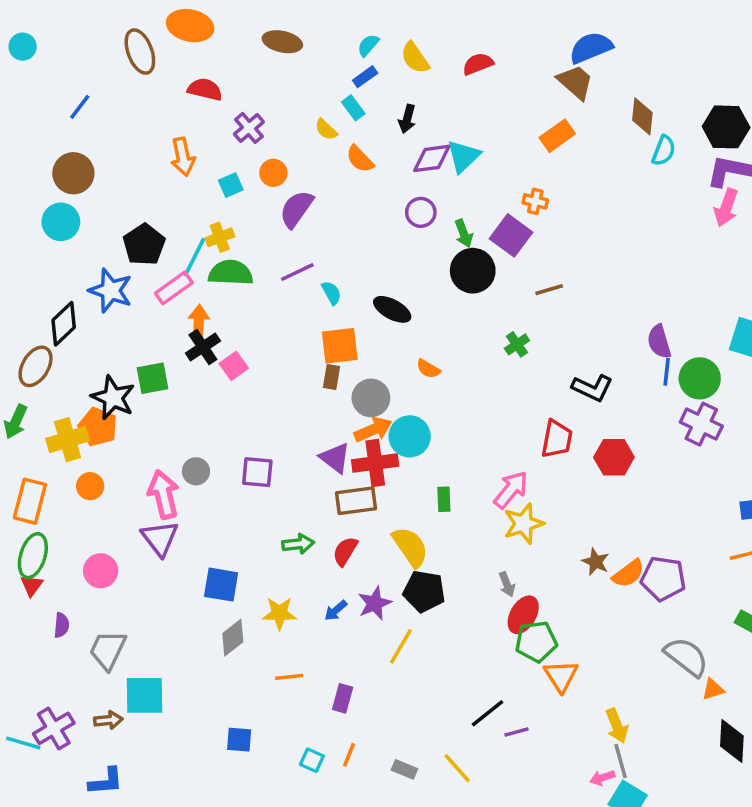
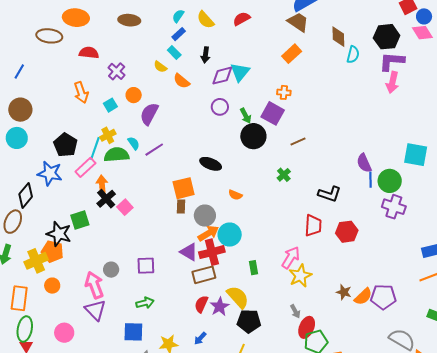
brown ellipse: (140, 52) -> (49, 36), turned -55
cyan semicircle: (331, 293) -> (134, 143), moved
green arrow: (298, 544) -> (145, 303), moved
purple star: (375, 603) -> (220, 307), moved

